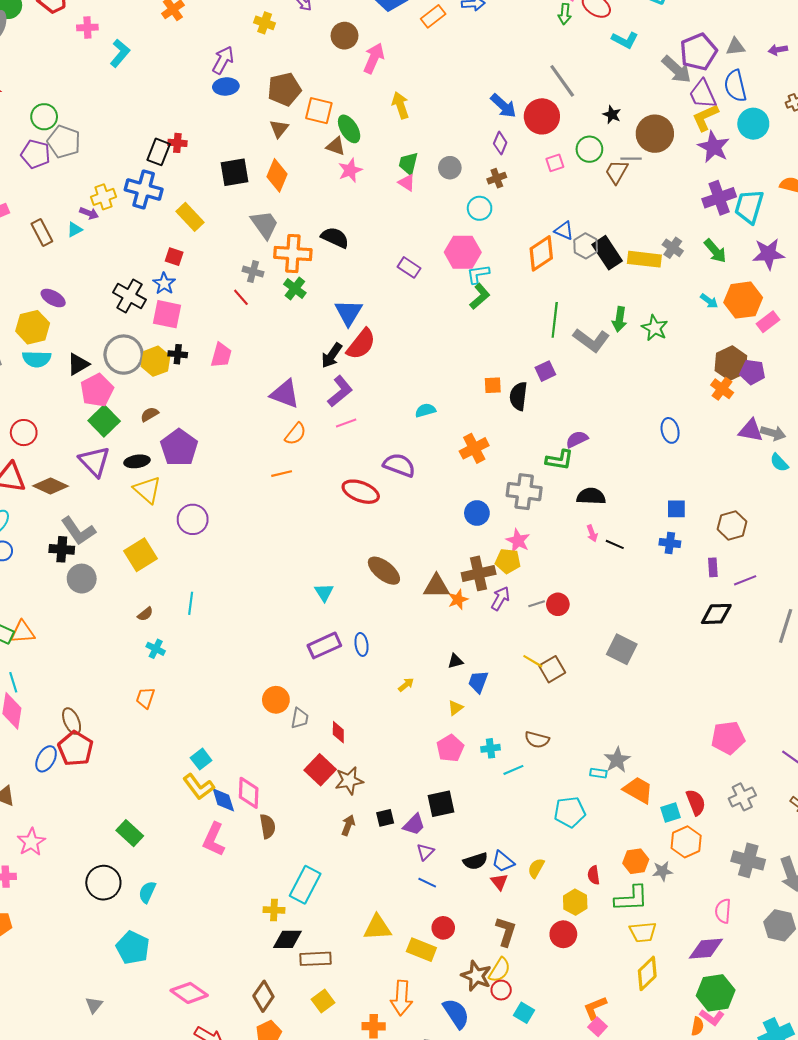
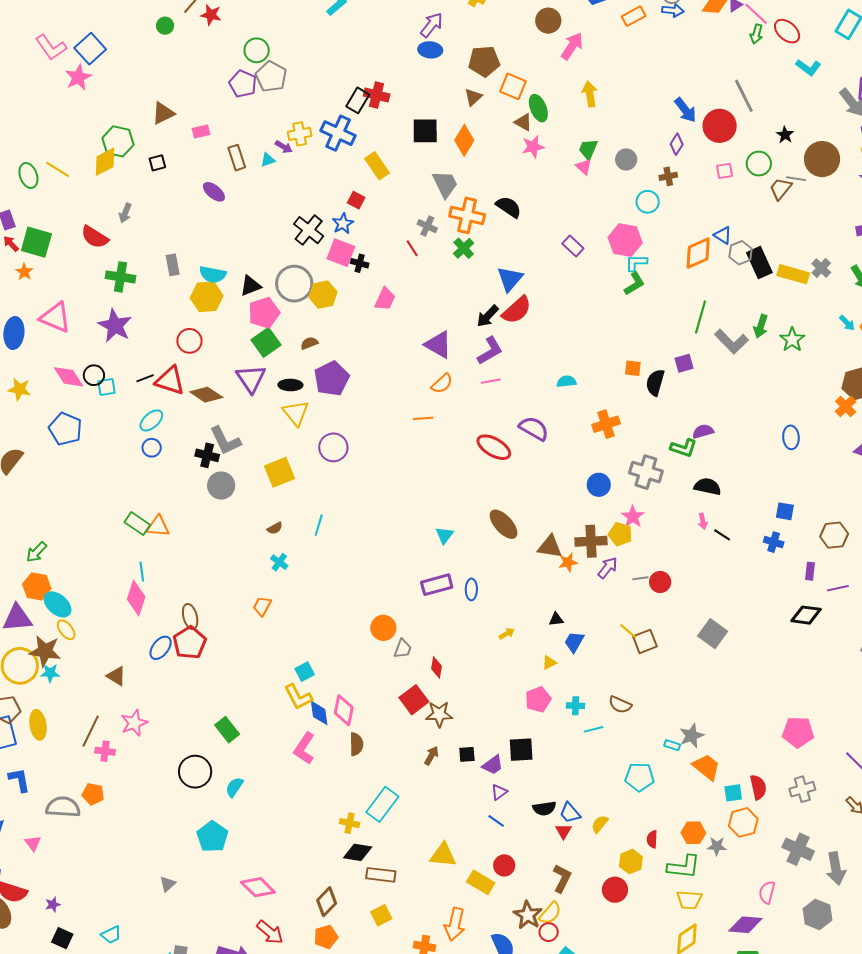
red cross: (177, 143) -> (377, 95), size x1.4
purple ellipse: (53, 298) -> (214, 192), moved
yellow hexagon: (33, 327) -> (207, 297), moved
black cross: (178, 354) -> (360, 263), moved

